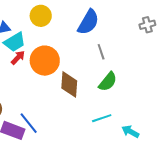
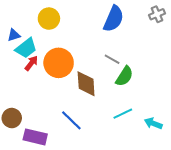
blue semicircle: (88, 22) -> (114, 19), moved
gray line: (101, 52) -> (112, 59), moved, turned -35
blue line: (29, 123) -> (71, 120), moved

